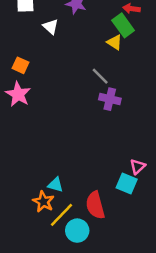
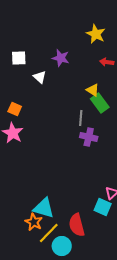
green rectangle: (123, 25) -> (100, 103), moved
gray line: (100, 76) -> (81, 118), turned 49
cyan triangle: (55, 185) -> (44, 208), size x1.6

